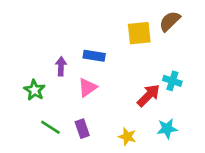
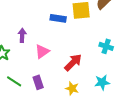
blue rectangle: (94, 56) -> (58, 18), moved
red arrow: (148, 95) -> (73, 62), moved

